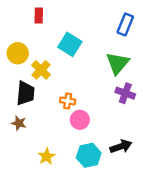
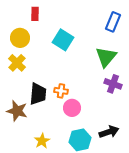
yellow circle: (18, 53) -> (20, 38), moved
yellow cross: (41, 70) -> (17, 63), moved
black trapezoid: (25, 93) -> (38, 94), moved
brown star: (19, 123) -> (17, 111), size x1.5

